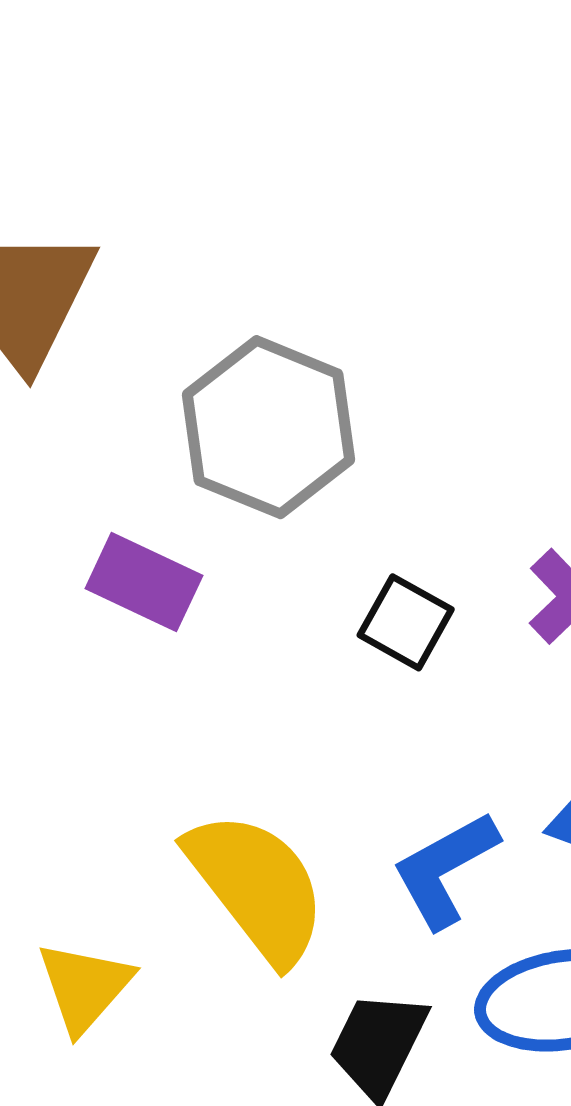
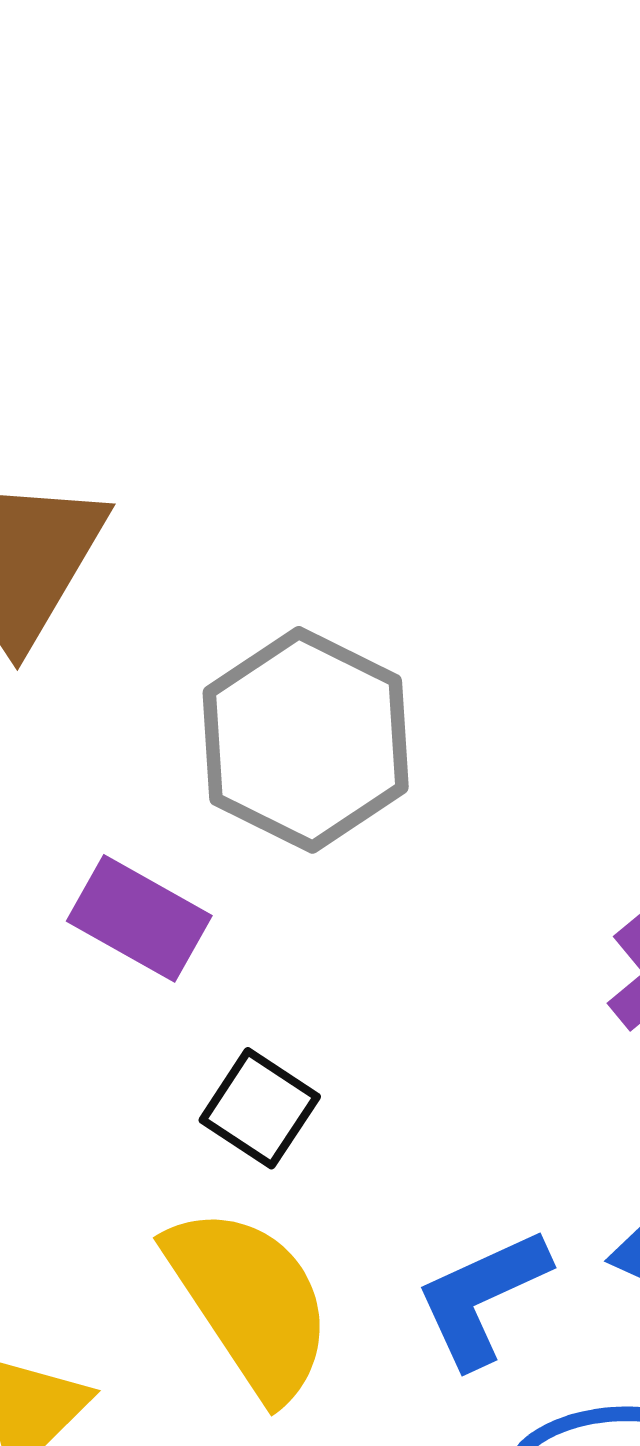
black square: (406, 622) -> (260, 1108), moved

